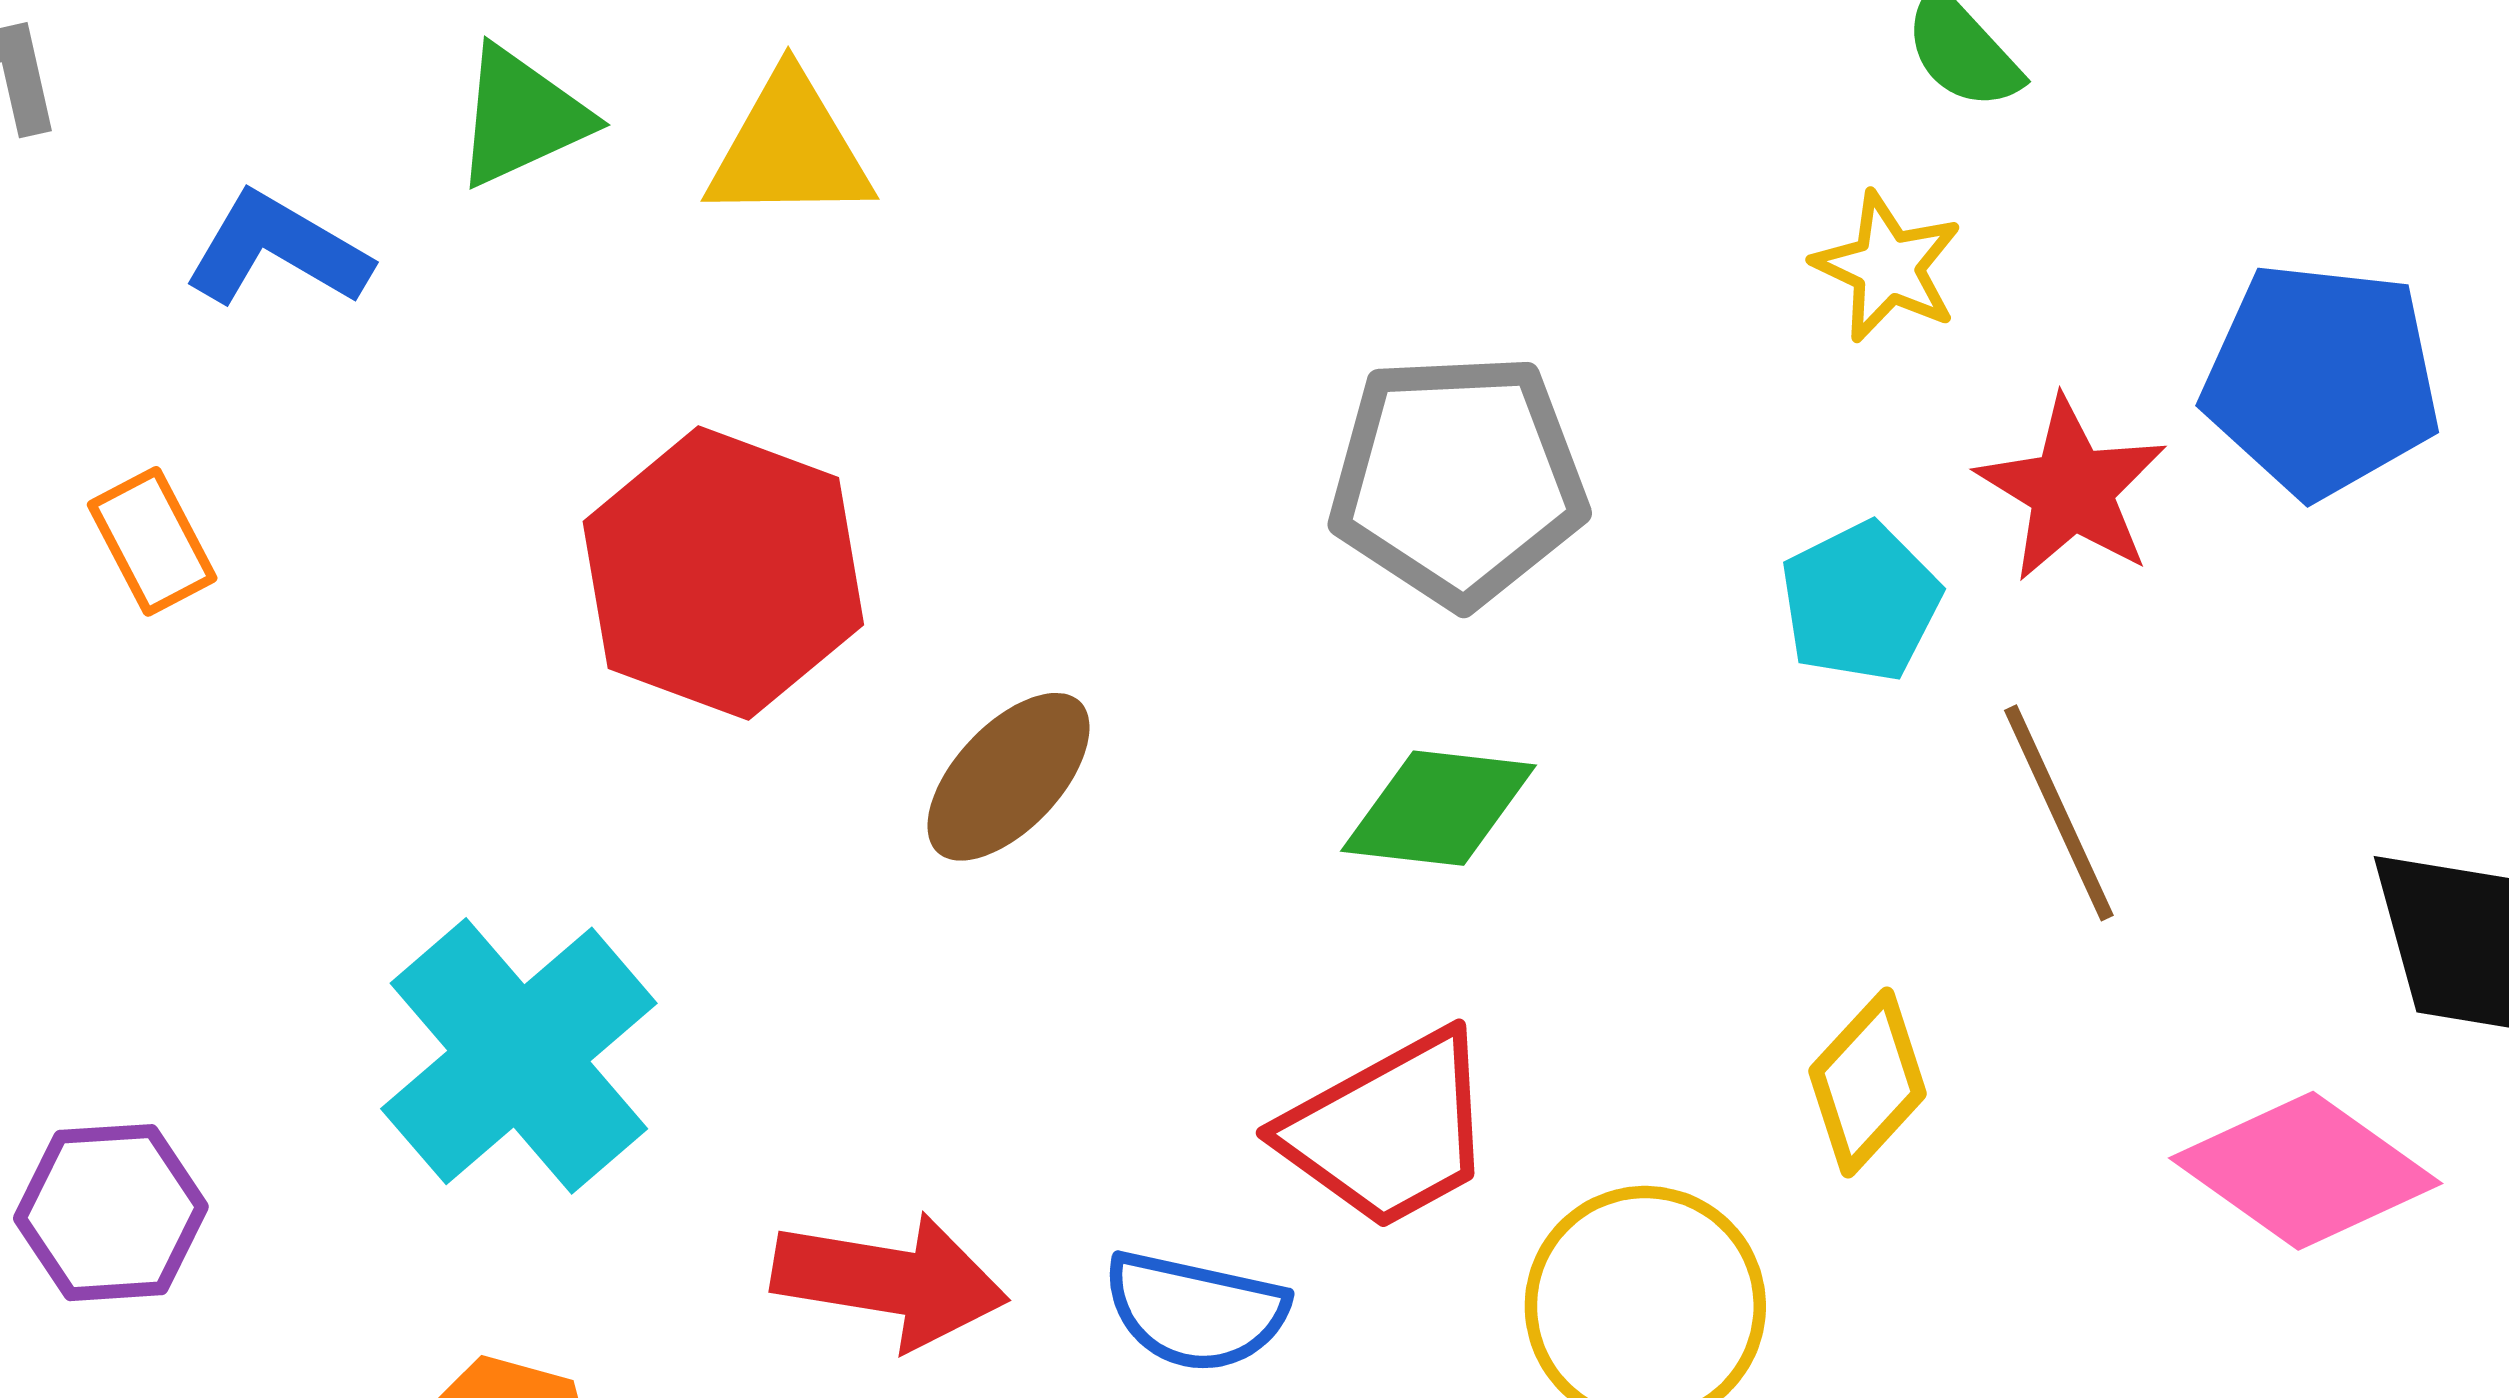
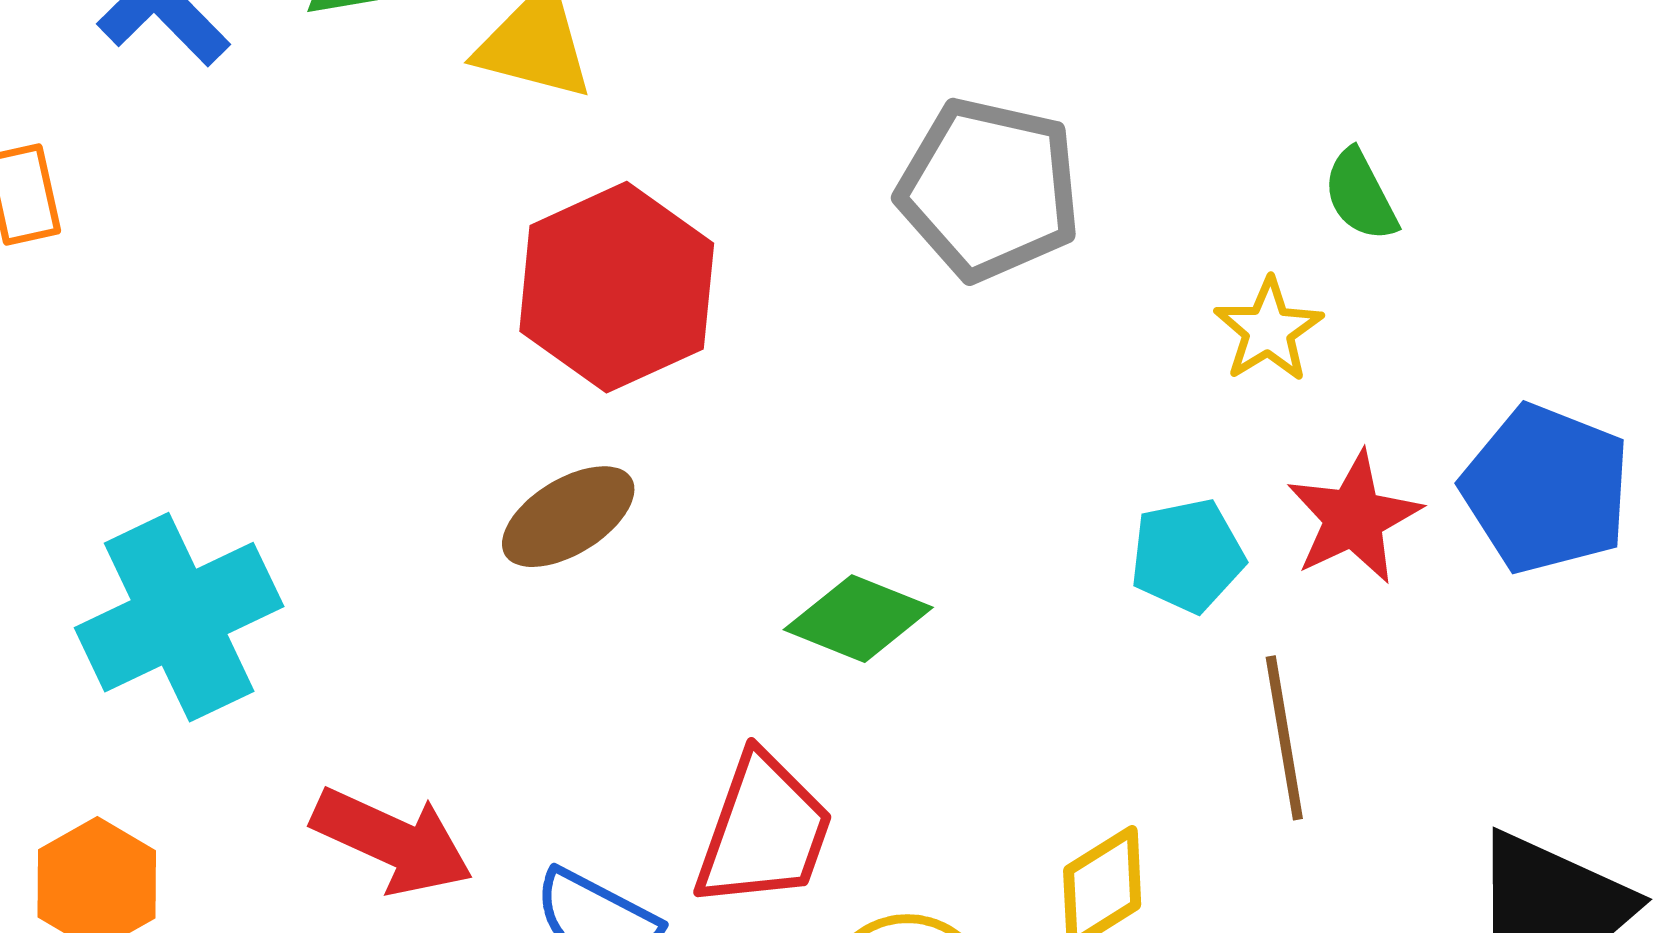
gray pentagon: (1458, 480) -> (989, 189), moved
red hexagon: (723, 573) -> (617, 287), moved
red trapezoid: (1389, 1130) -> (764, 831), turned -57

